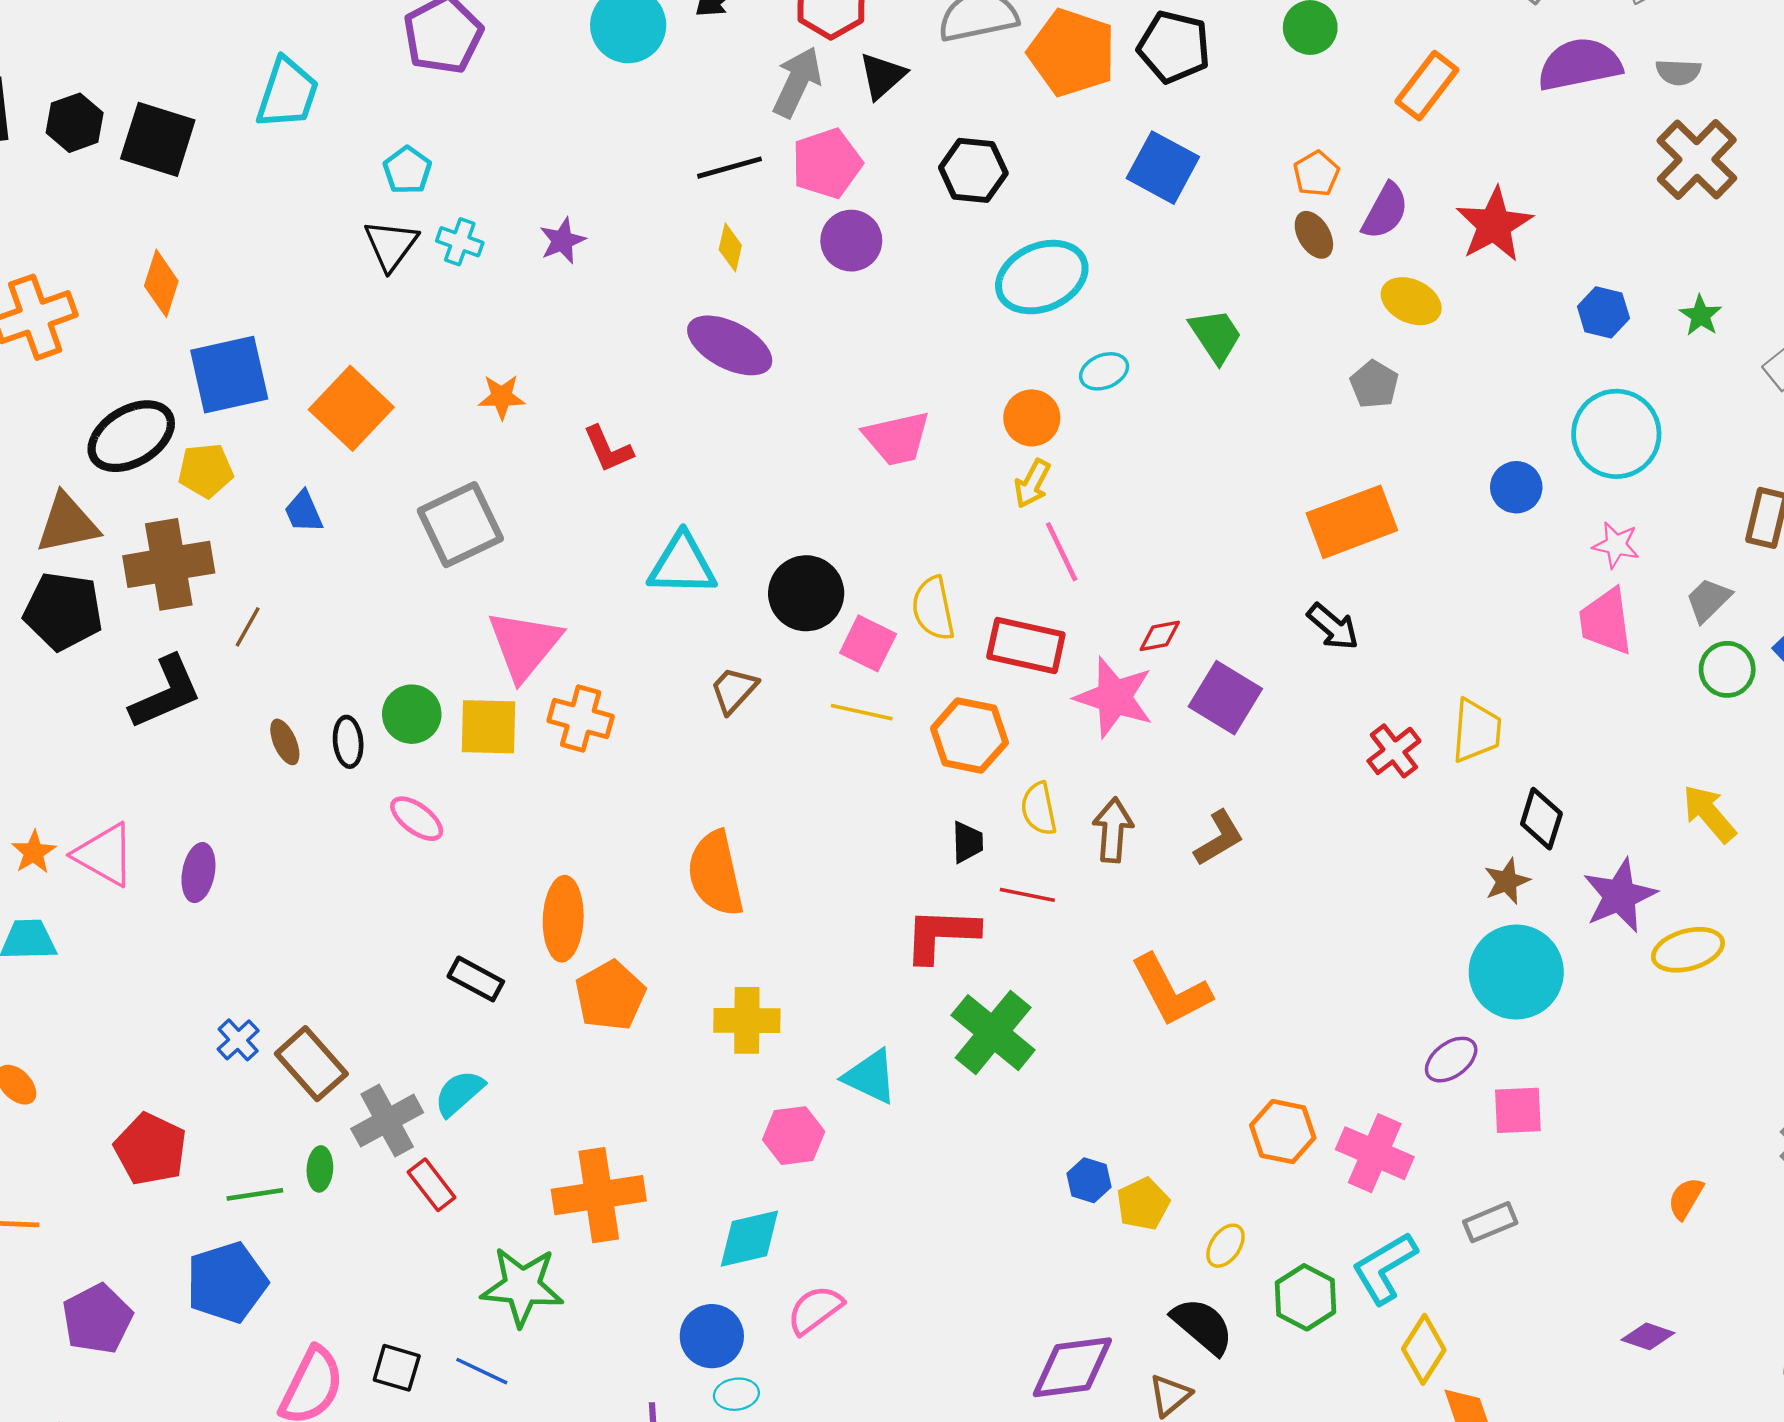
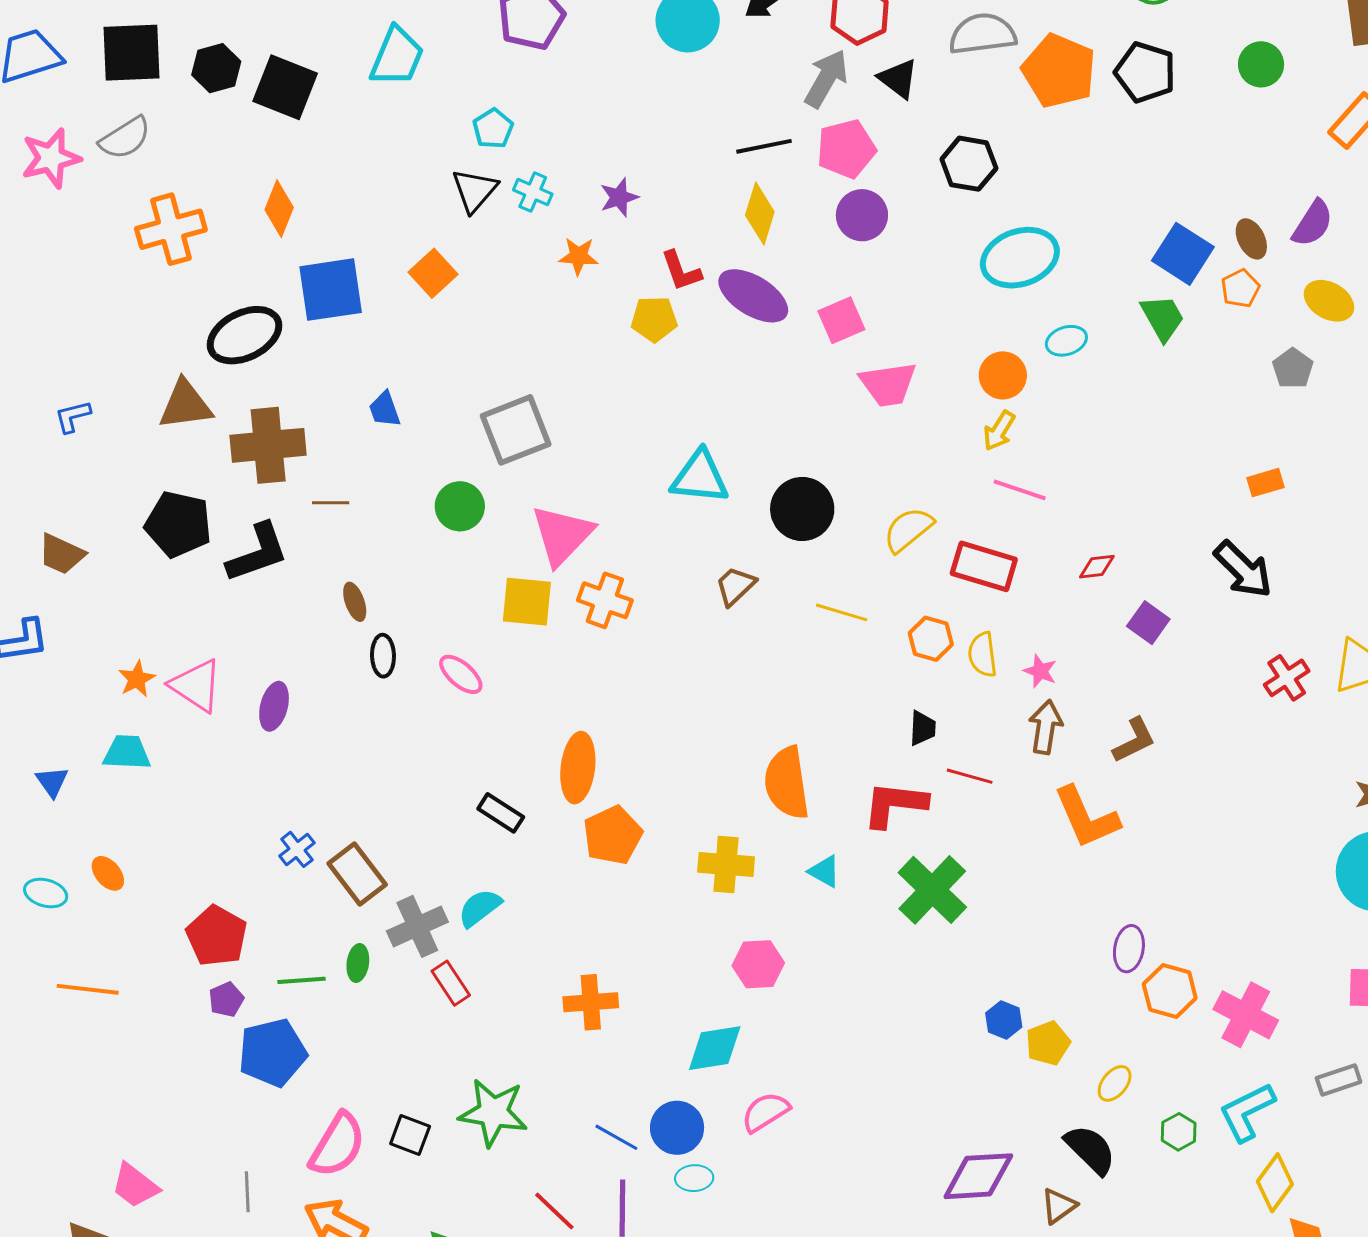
black triangle: (882, 76) -> (898, 79), turned -45
blue square: (1163, 168) -> (1183, 254), moved
orange pentagon: (1316, 174) -> (1240, 288), moved
yellow diamond: (730, 247) -> (760, 214), size x1.5
orange star: (502, 397) -> (578, 256), moved
orange square: (351, 408) -> (433, 273), moved, size x0.7
red L-shape: (608, 449) -> (681, 271), moved
yellow pentagon: (206, 471) -> (654, 319), moved
orange rectangle: (1352, 522) -> (1266, 483), size x0.5
pink line: (1062, 552) -> (1020, 490), turned -50
yellow semicircle: (933, 608) -> (908, 530), turned 58
black pentagon: (63, 611) -> (178, 524), moved
brown line: (248, 627) -> (331, 503), turned 57
black arrow: (1333, 627) -> (1243, 570), size x1.4
pink square: (868, 643) -> (841, 320), moved, turned 36
pink star: (1114, 697) -> (1040, 671), moved, size x0.5
purple square: (1225, 698) -> (1148, 623), size x0.7
green circle: (412, 714) -> (460, 506), moved
orange hexagon: (969, 736) -> (931, 639), size x0.7
black ellipse: (348, 742) -> (383, 656), moved
yellow semicircle: (1039, 809) -> (982, 655), moved
orange semicircle: (716, 874) -> (787, 783), moved
orange L-shape: (1171, 990) -> (1086, 817), moved
purple ellipse: (1451, 1060) -> (1129, 949), moved, turned -48
cyan triangle: (870, 1077) -> (824, 871), moved, size x0.7
orange cross: (599, 1195) -> (591, 1002), size x0.7
green star: (522, 1286) -> (493, 1112), moved
green hexagon: (1305, 1297) -> (1179, 1132), size x0.7
purple pentagon: (97, 1319) -> (226, 1000), moved, size x0.6
blue line: (482, 1371) -> (616, 1137), moved

